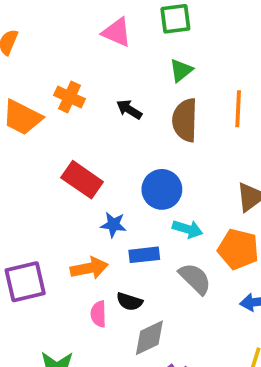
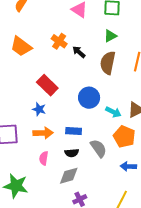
orange cross: (69, 97) -> (59, 41), moved
blue star: (113, 225) -> (39, 109), moved
cyan arrow: (187, 229) -> (113, 112), moved
black semicircle: (129, 302) -> (72, 153), moved, turned -32

